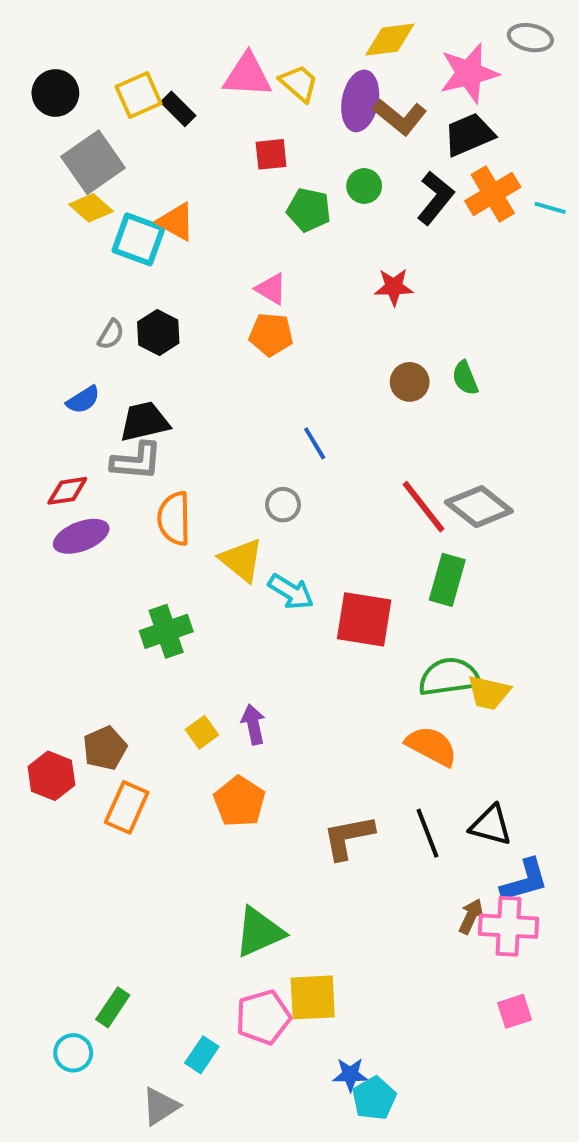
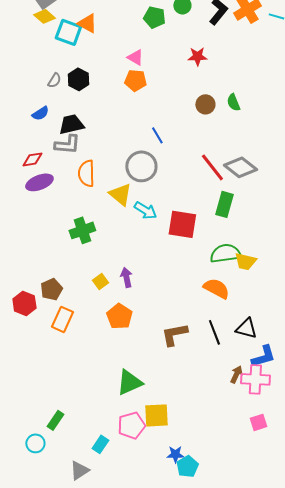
gray circle: (283, 505) -> (141, 166), size x1.8

